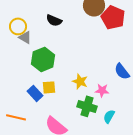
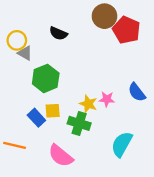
pink star: (102, 90) -> (107, 99), moved
green cross: (87, 106) -> (79, 123), moved
cyan semicircle: (109, 116) -> (122, 144), size x1.6

